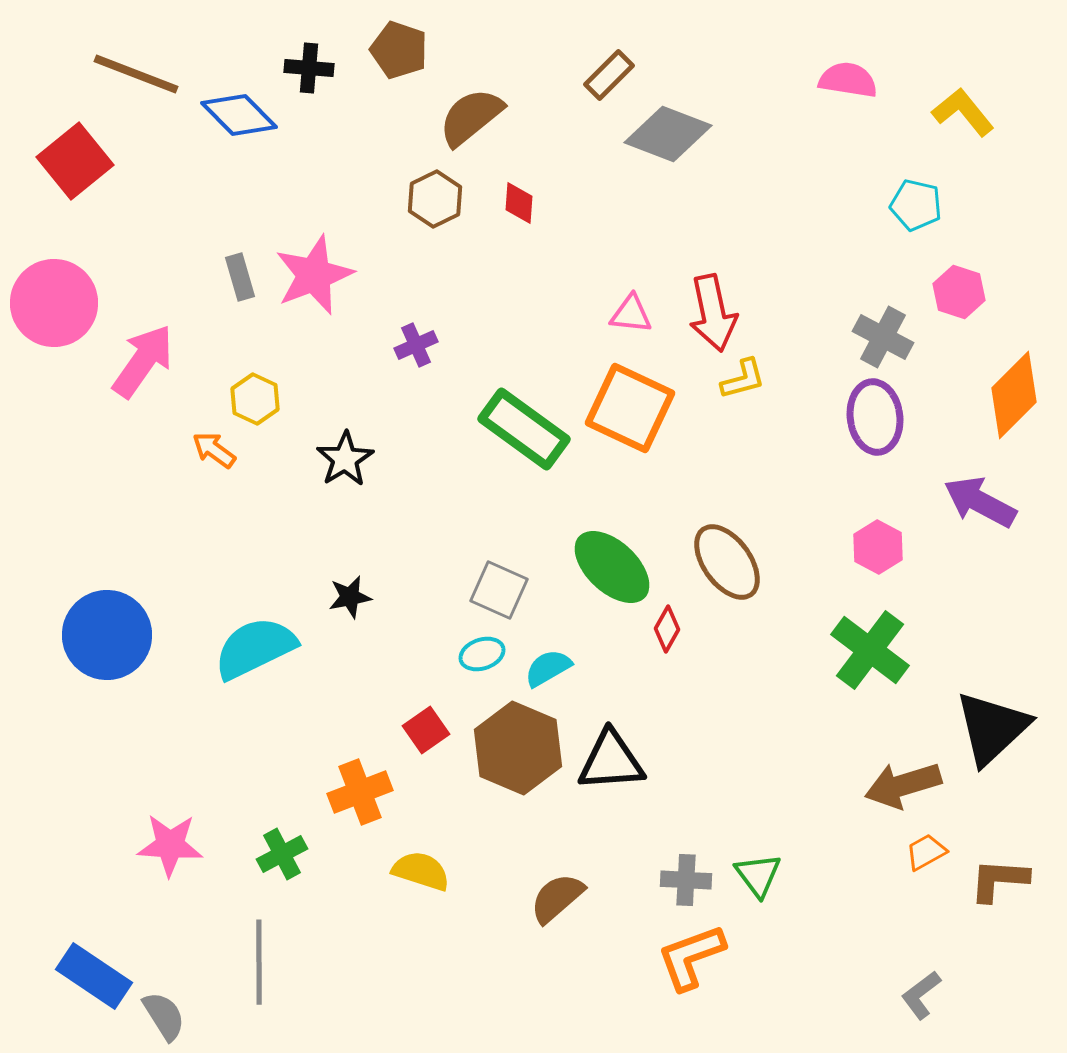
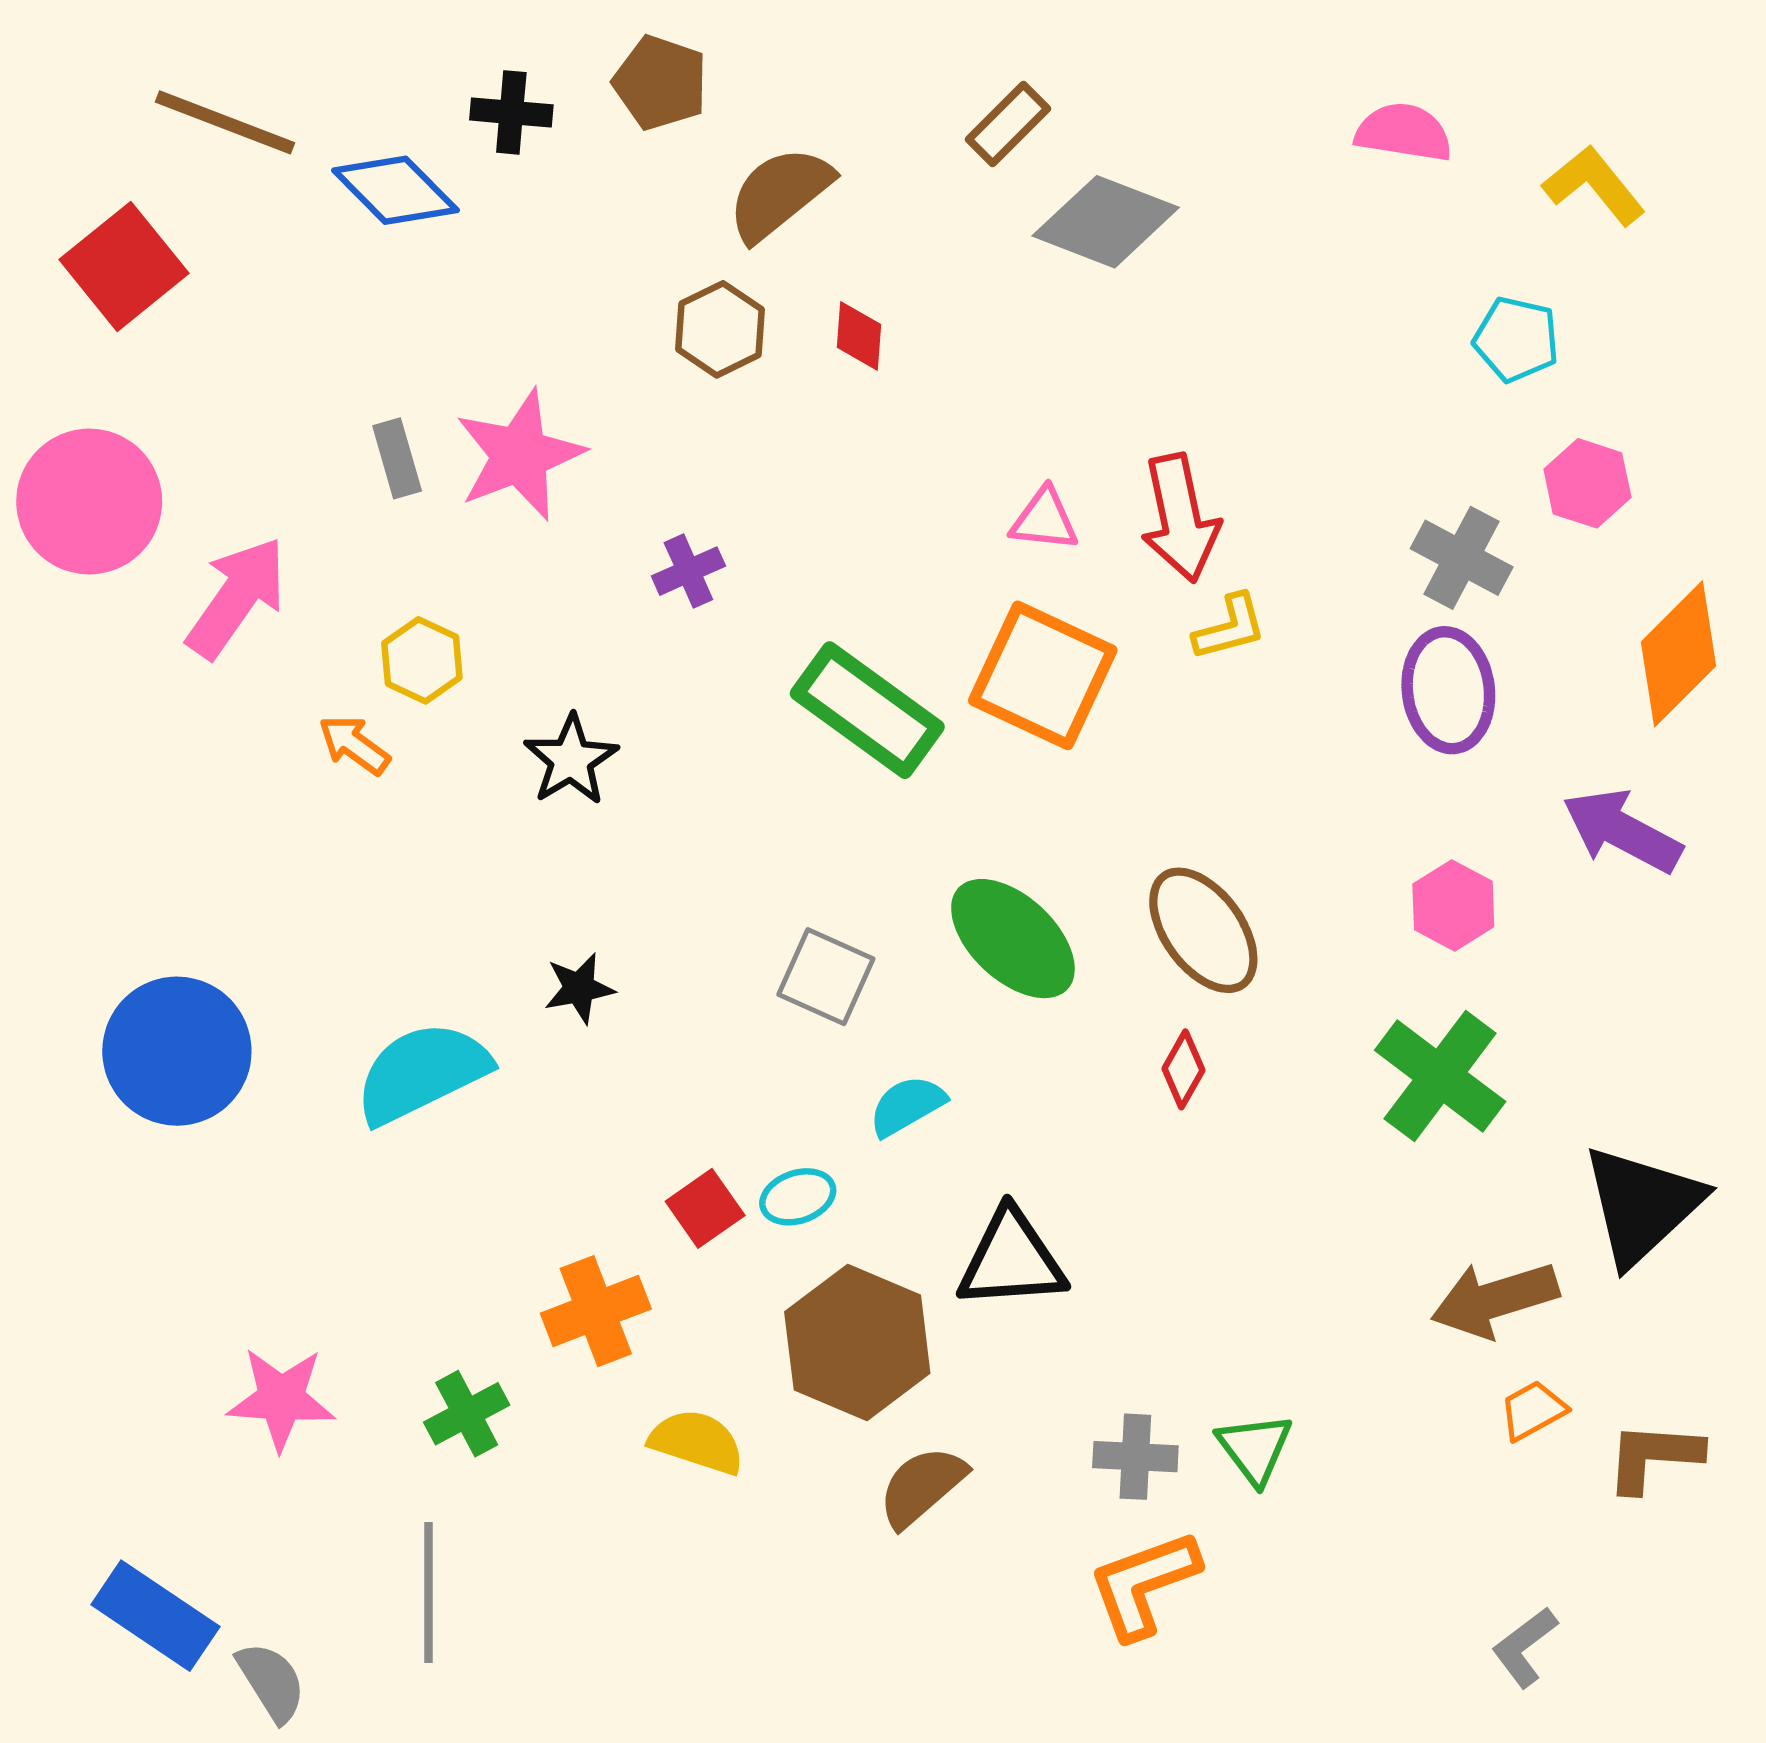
red diamond: (667, 629) -> (1183, 1069), moved
cyan ellipse: (482, 654) -> (798, 1197), moved
brown hexagon: (518, 748) -> (857, 1342), moved

